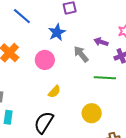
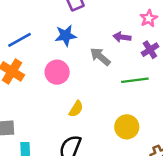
blue line: (22, 16) -> (19, 40), moved, turned -60
blue star: (57, 32) -> (66, 36), turned 30

